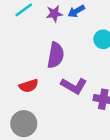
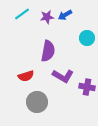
gray circle: (24, 124) -> (37, 102), moved

